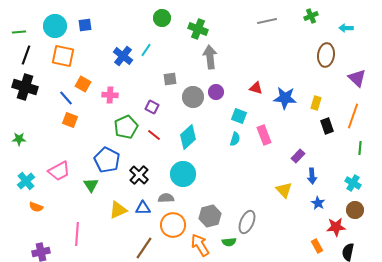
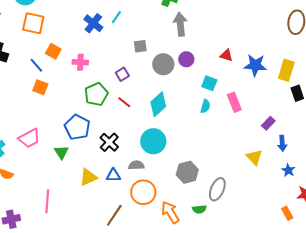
yellow rectangle: (316, 103) -> (286, 70), size x1.5
purple square: (152, 107) -> (122, 74), turned 32
gray hexagon: (210, 216) -> (187, 172), moved

